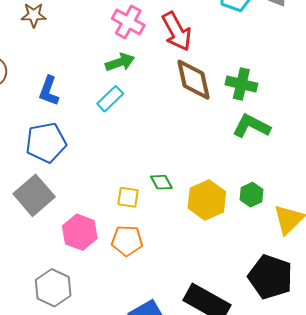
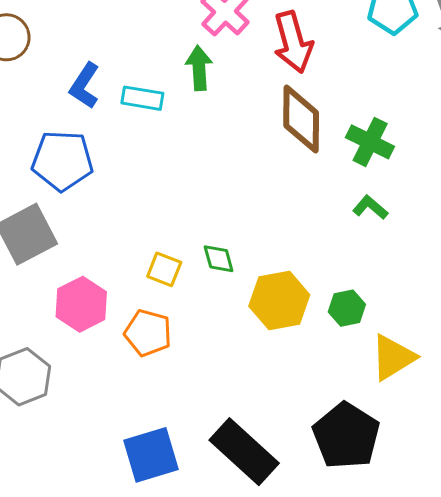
green arrow: (120, 62) -> (199, 68), turned -88
cyan rectangle: (110, 99) -> (142, 98), moved, turned 40
green L-shape: (251, 126) -> (370, 207), size x0.6

